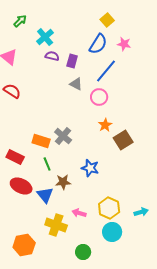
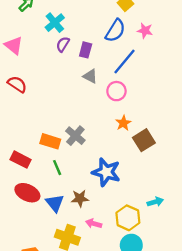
purple semicircle: (52, 56) -> (63, 44), turned -72
blue star: (90, 168) -> (106, 172), size x1.4
brown star: (63, 182) -> (80, 198), moved
cyan arrow: (141, 212) -> (155, 202), moved

